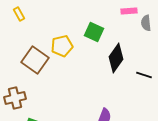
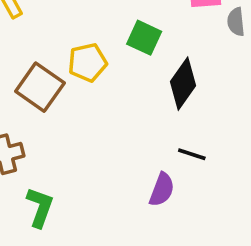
black line: (144, 75) -> (192, 154), moved

